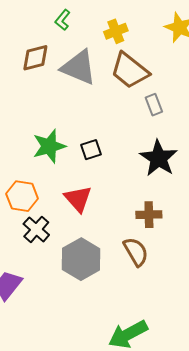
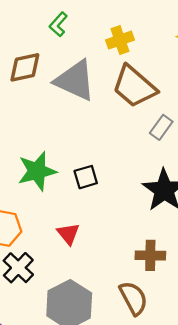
gray rectangle: (154, 105) -> (161, 127), turned 55
red triangle: (78, 199) -> (68, 234), size x0.7

